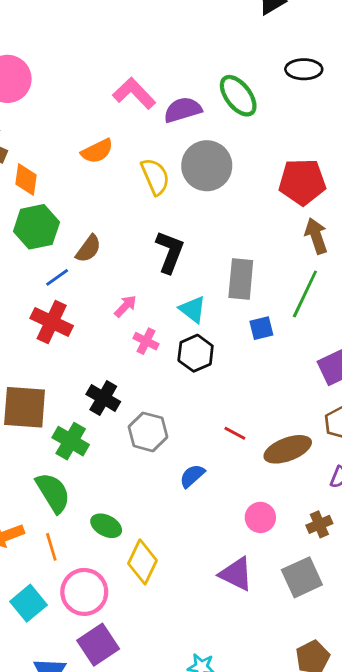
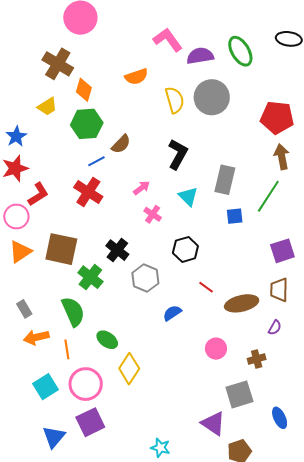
black hexagon: (196, 353) -> (185, 249), moved
purple triangle: (236, 574) -> (213, 423), moved

